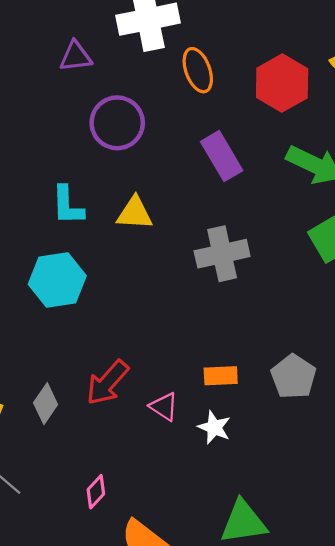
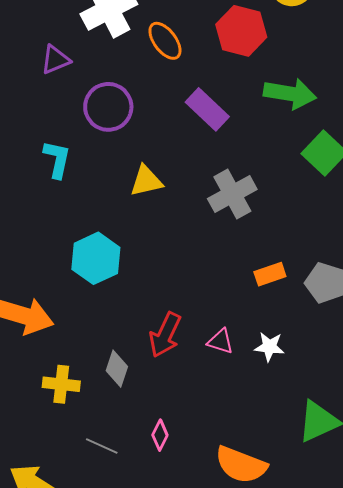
cyan L-shape: (67, 205) -> (57, 159), moved, turned -150
orange rectangle: (221, 376) -> (270, 274), moved
pink diamond: (96, 492) -> (160, 435), moved

